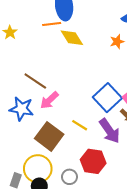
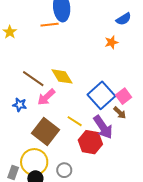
yellow diamond: (72, 38) -> (62, 76), moved
blue star: (21, 109) -> (20, 105), size x0.6
red hexagon: (93, 161) -> (90, 142), moved

